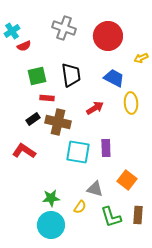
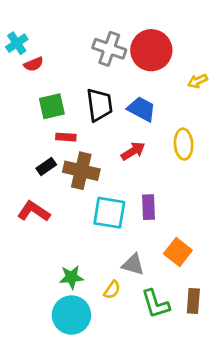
gray cross: (64, 28) -> (109, 49), moved
blue trapezoid: (114, 78) -> (142, 109), moved

